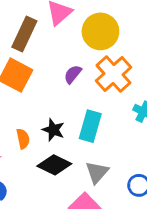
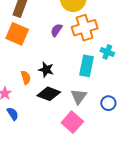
orange cross: (114, 74) -> (85, 28), turned 30
cyan rectangle: (90, 126) -> (86, 66), moved

